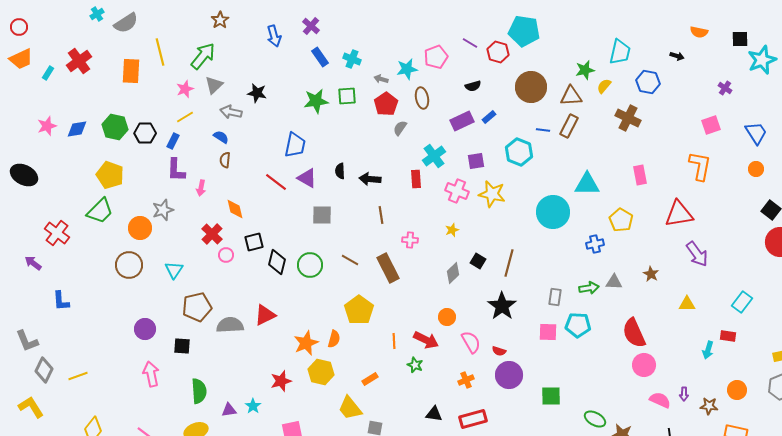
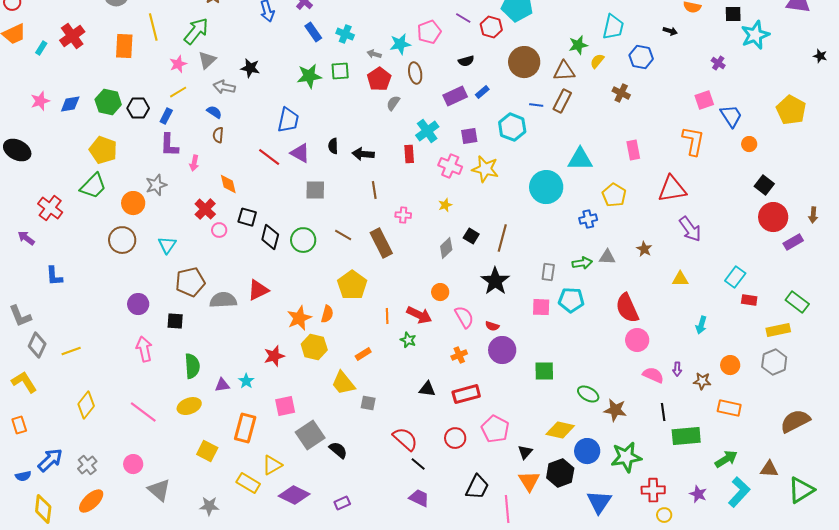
brown cross: (628, 118) -> (621, 93), size x0.7
blue trapezoid: (756, 133) -> (731, 116), moved
black square: (254, 242) -> (247, 217), turned 30
red rectangle: (728, 336) -> (749, 300), moved

